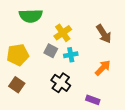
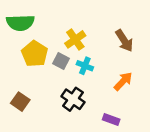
green semicircle: (31, 16) -> (20, 23), moved
yellow pentagon: (18, 55) -> (35, 54), moved, turned -30
cyan cross: (71, 55) -> (85, 66), turned 32

